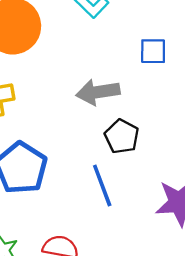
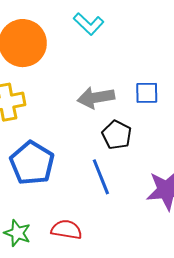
blue square: (153, 51) -> (147, 93), moved

